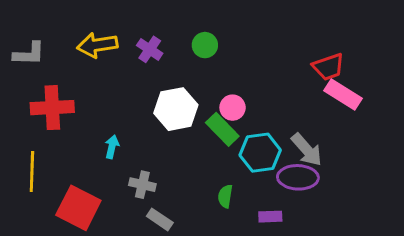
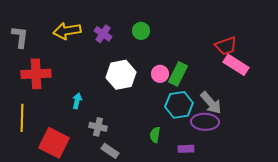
gray L-shape: (29, 54) -> (20, 37), turned -85
green rectangle: (222, 129) -> (178, 74), moved, turned 70

